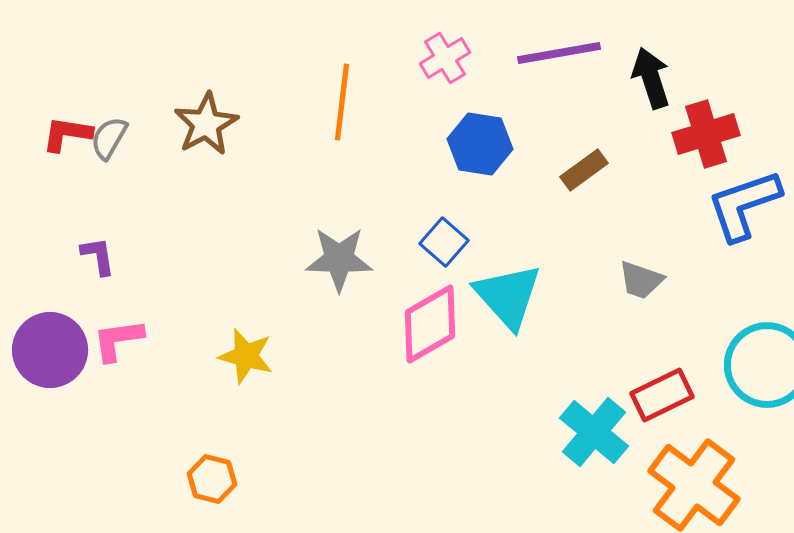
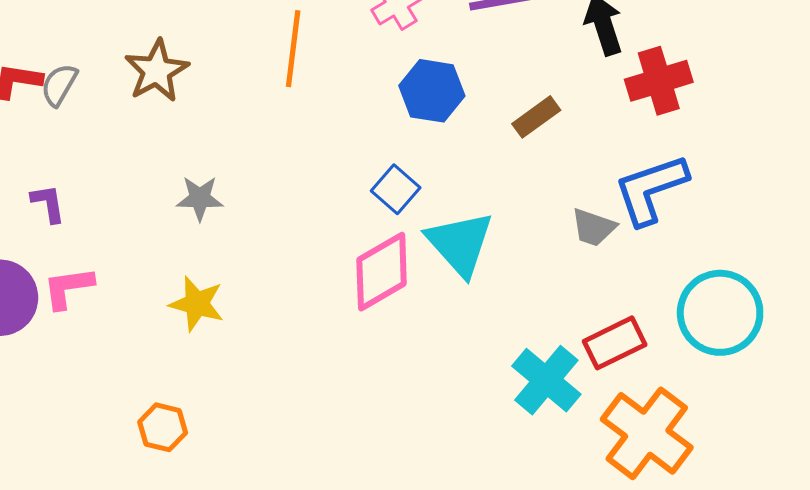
blue L-shape: (744, 205) -> (651, 189), moved
gray star: (339, 259) -> (200, 198), moved, size x0.7

